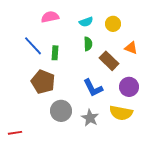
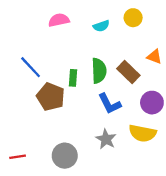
yellow circle: (113, 24) -> (133, 18), moved
green semicircle: (88, 44) -> (99, 71), moved, size x1.5
blue line: (33, 46) -> (31, 67), moved
green rectangle: (55, 53) -> (73, 78), moved
gray circle: (61, 111) -> (65, 156), moved

